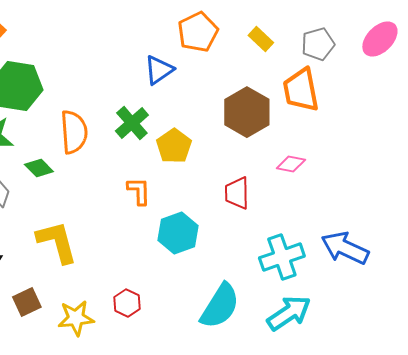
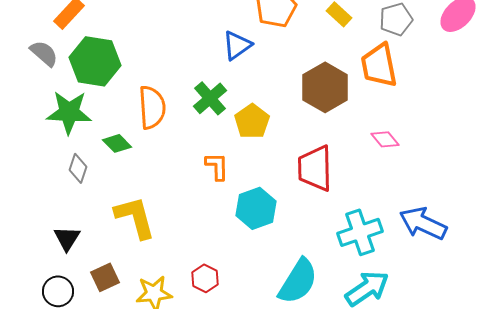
pink diamond: (291, 164) -> (385, 139), moved, turned 40
red trapezoid: (237, 193) -> (315, 168), size x1.4

